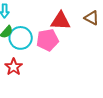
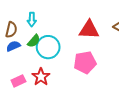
pink pentagon: (48, 40) -> (85, 62), moved

